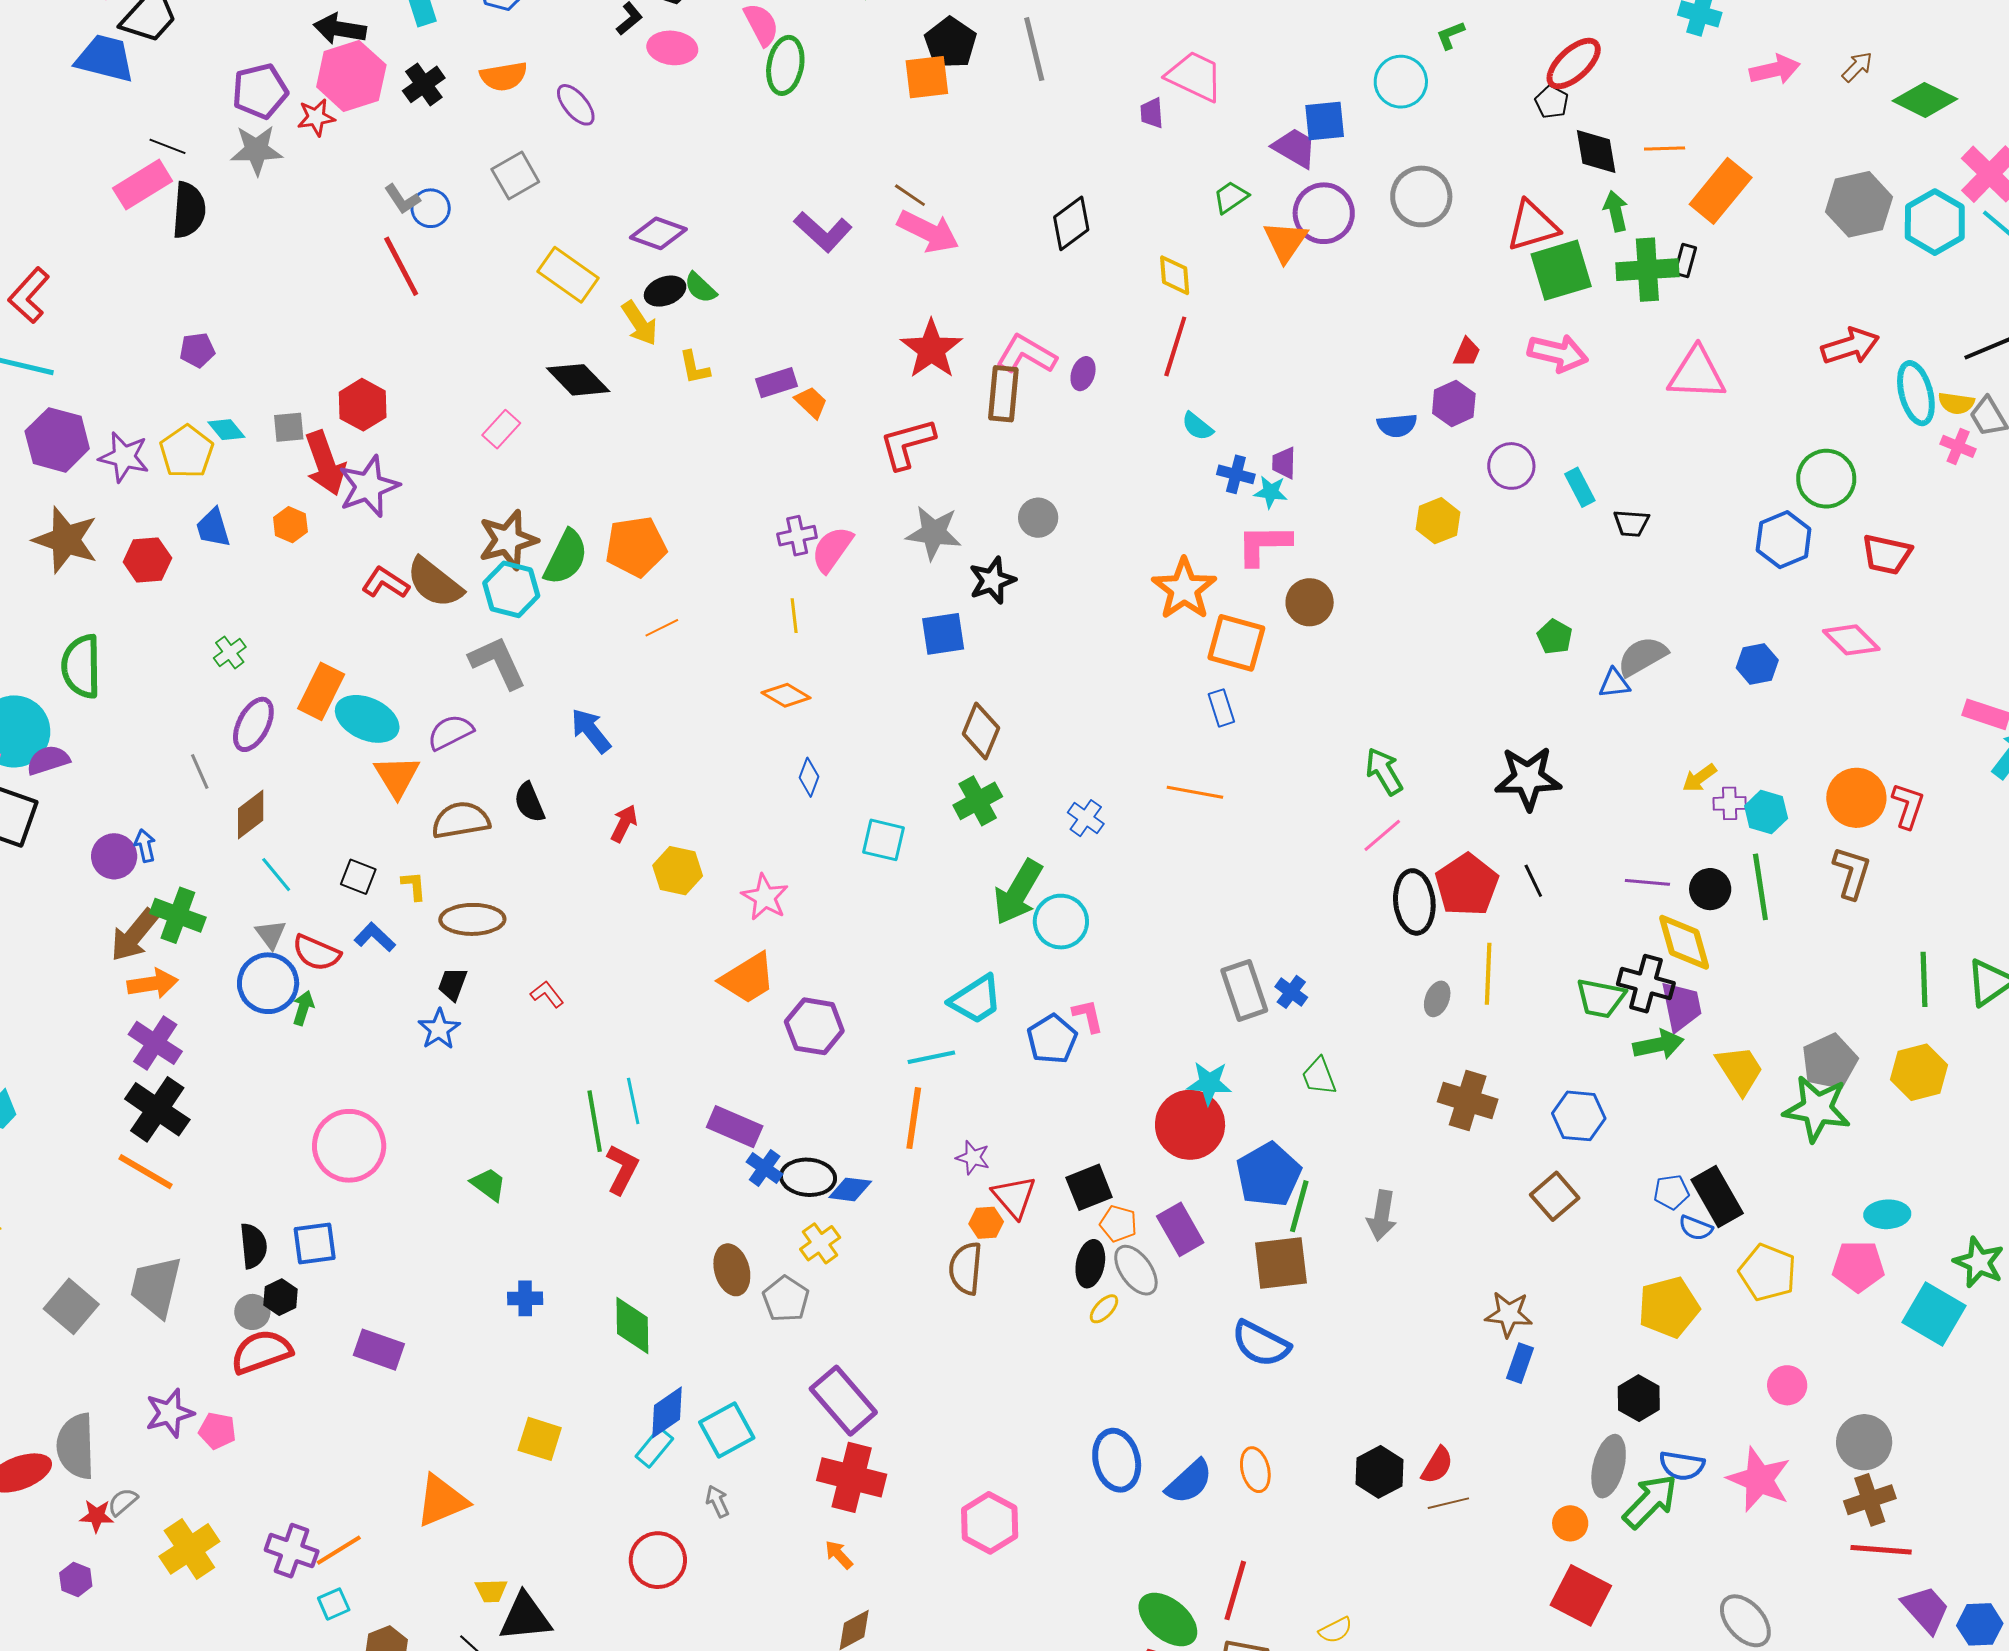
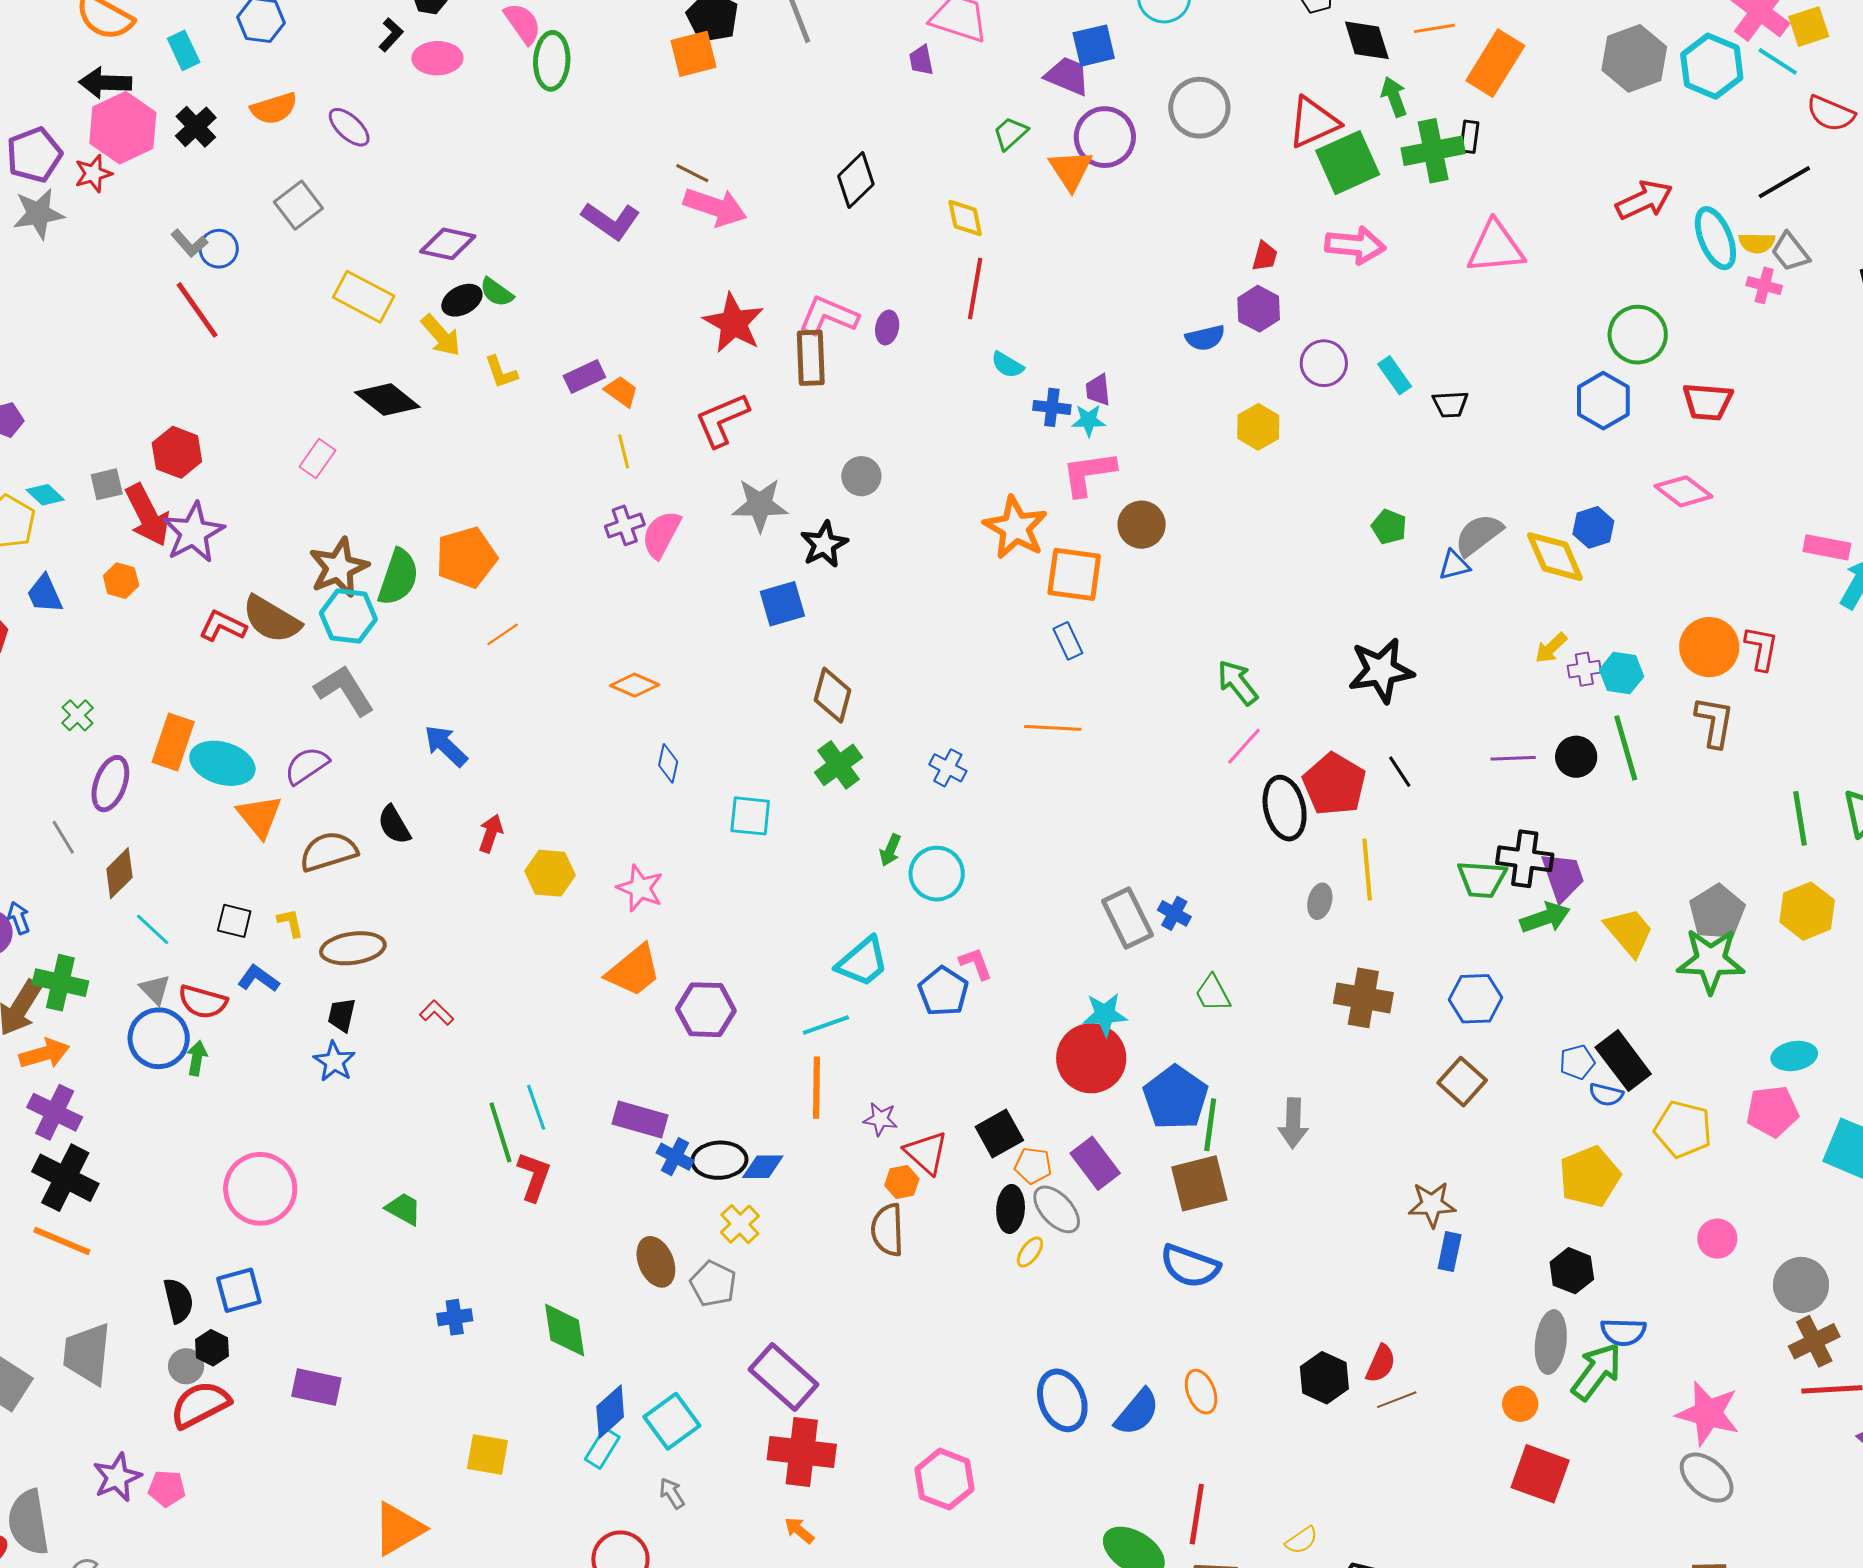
yellow line: (794, 616) -> (624, 451), moved
green arrow: (1018, 892) -> (890, 850), size x0.5
yellow diamond: (1684, 942) -> (1555, 557), moved
pink star: (1759, 1479) -> (1708, 1413), moved

